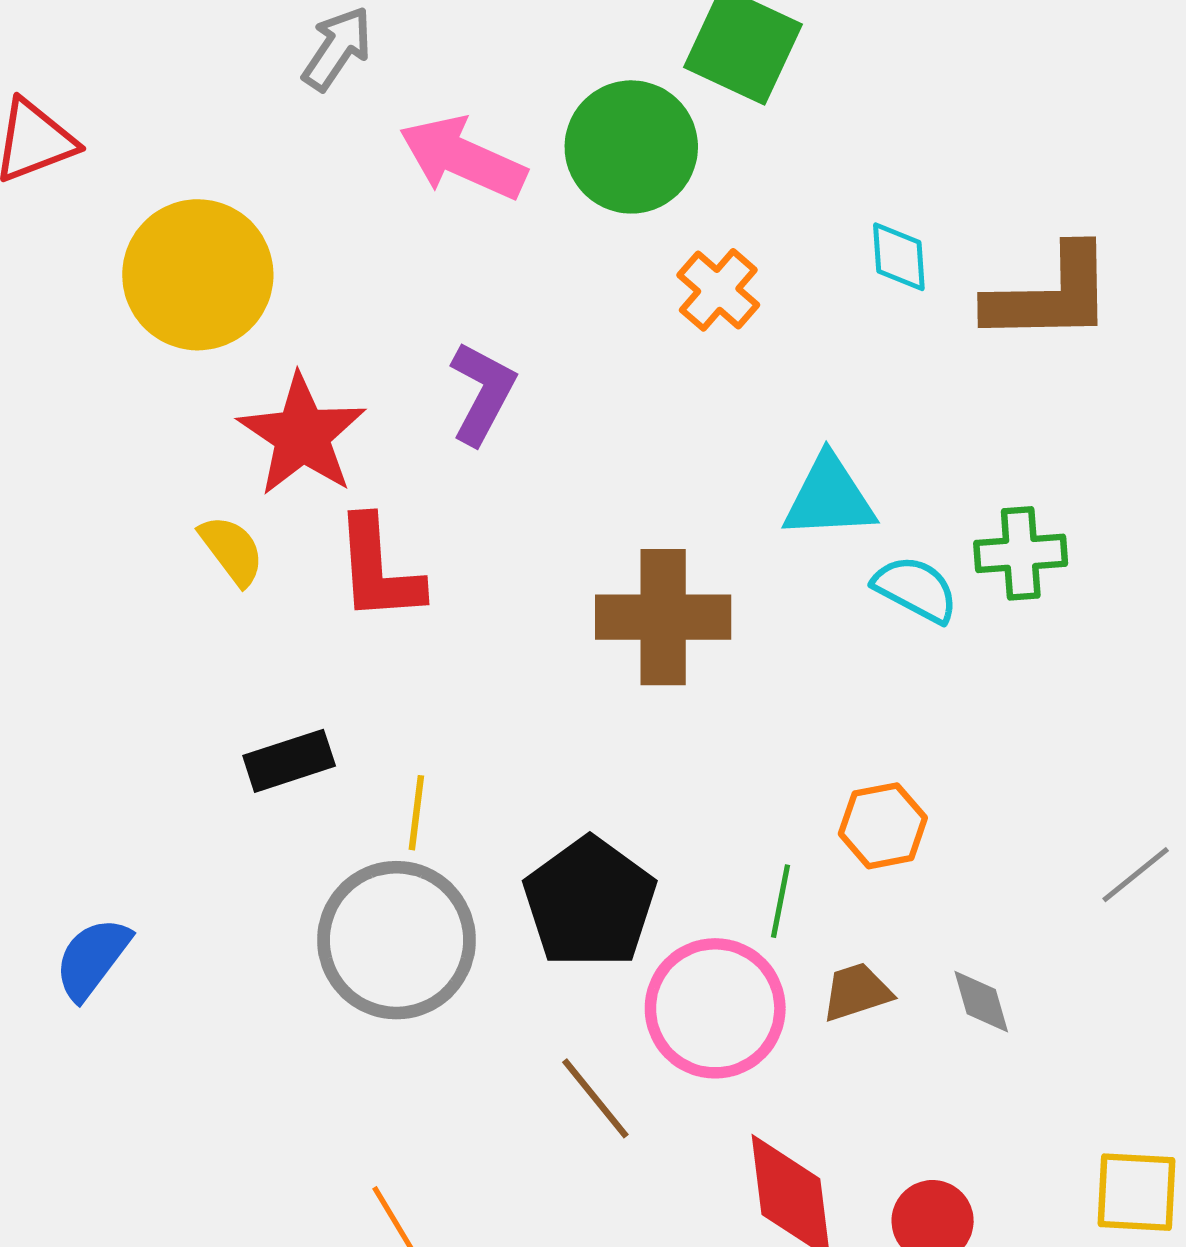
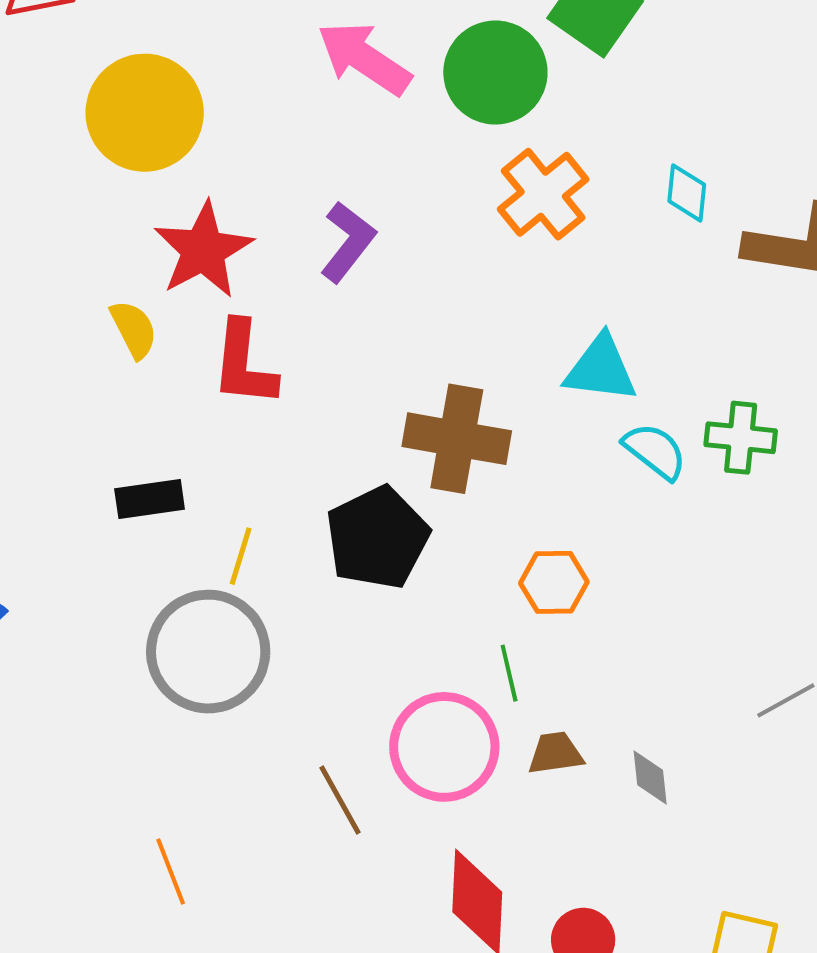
orange cross: (718, 290) -> (543, 194), size x1.4
orange hexagon: (883, 826) -> (554, 582), moved
green line: (781, 901) -> (509, 673), turned -34
black pentagon: (590, 903) -> (377, 538), moved

